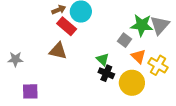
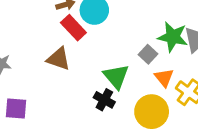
green triangle: (103, 59) -> (116, 76), size x1.5
black cross: (106, 73) -> (104, 100), moved

